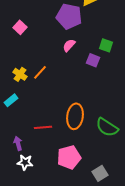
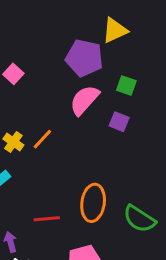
pink semicircle: (69, 45) -> (84, 100), size x1.6
green square: (106, 45) -> (126, 85), moved

